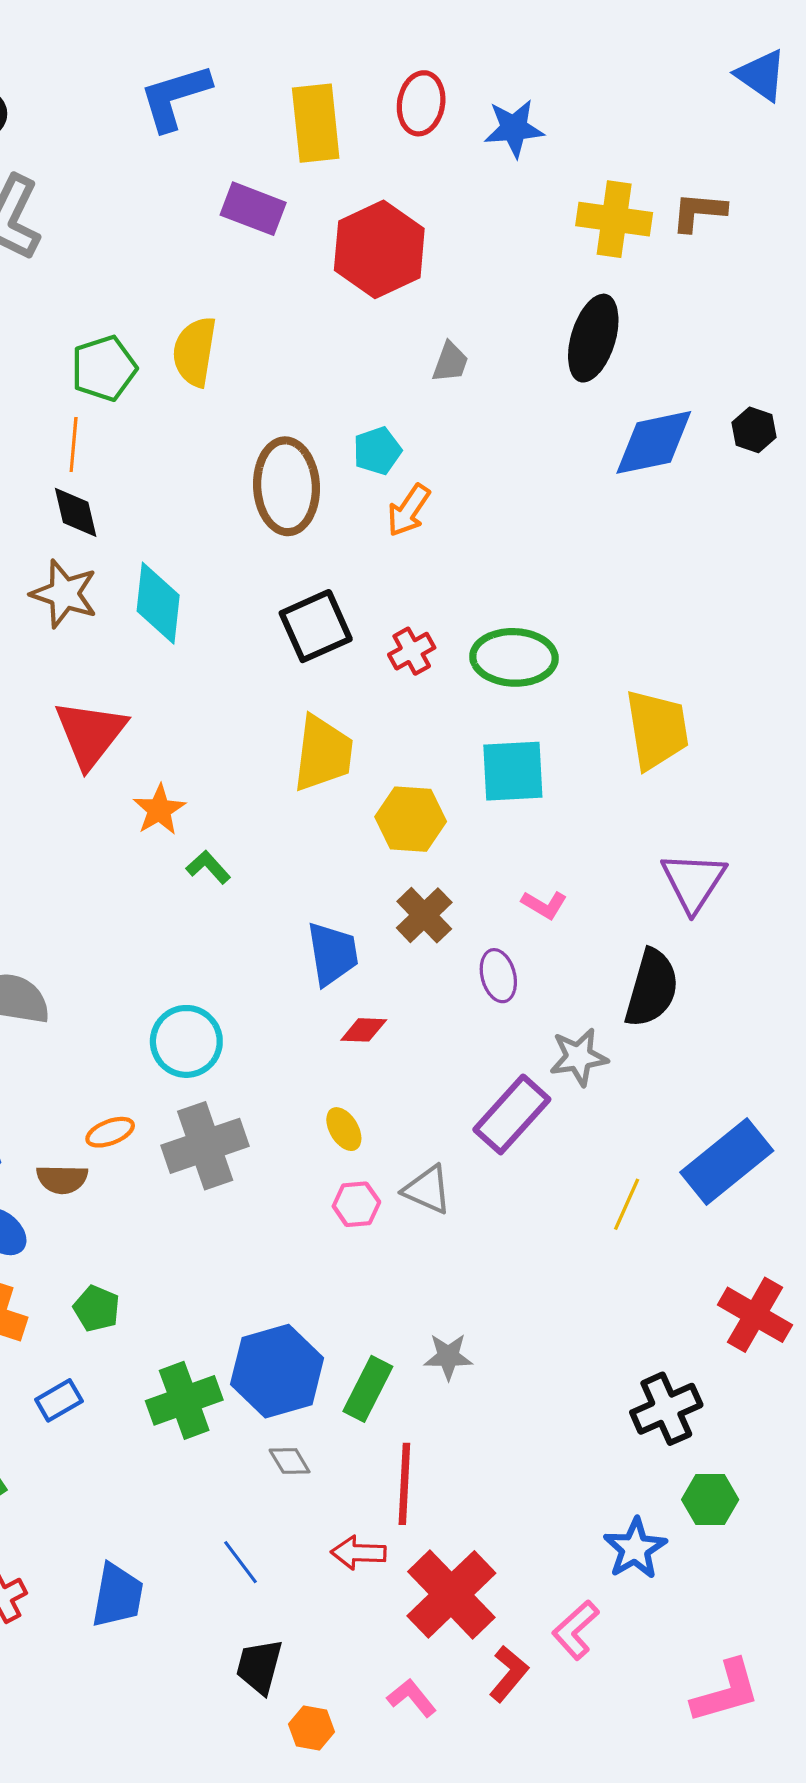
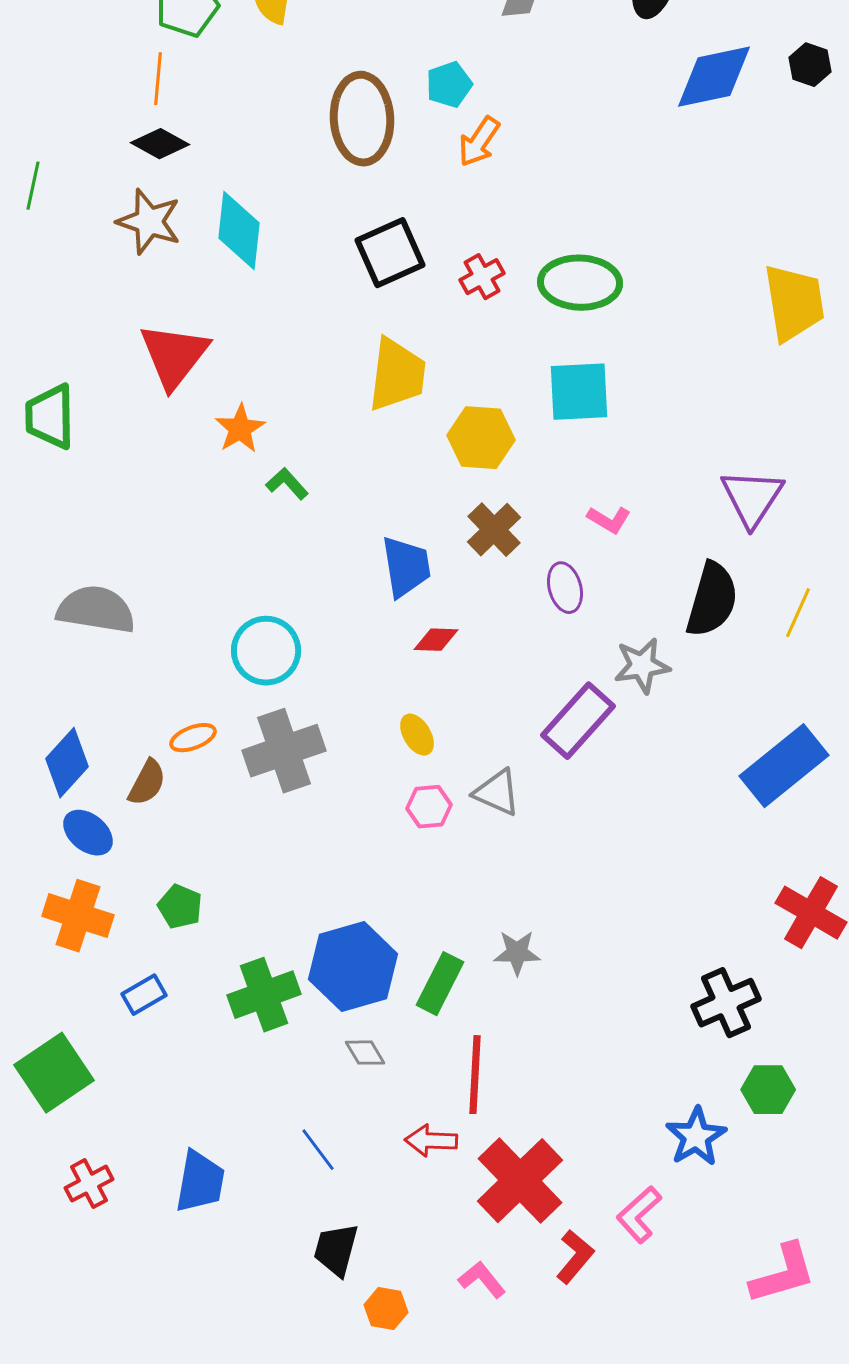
black diamond: (76, 512) -> (160, 144), turned -48
yellow trapezoid: (657, 729) -> (794, 303), moved
brown semicircle: (62, 1179) -> (147, 783), turned -63
yellow line: (627, 1204) -> (798, 613), moved

